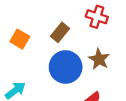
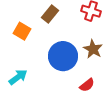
brown rectangle: (60, 32) -> (50, 14), moved

